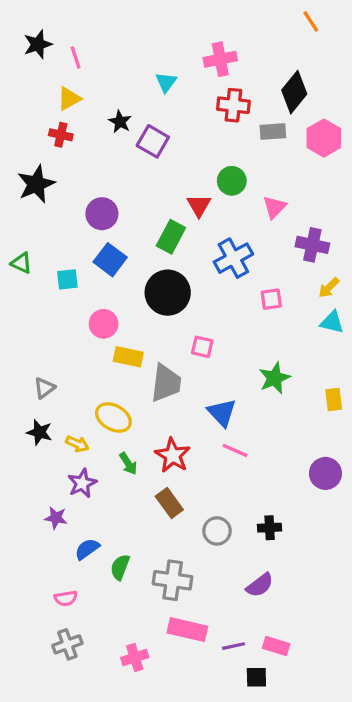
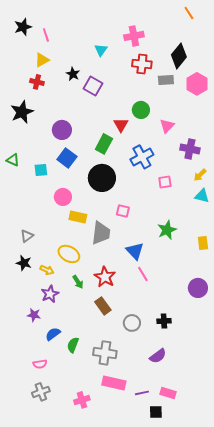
pink line: (235, 450) -> (143, 274), turned 35

